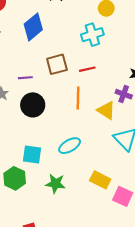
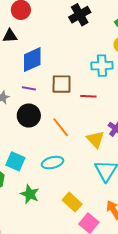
blue diamond: (33, 27) -> (32, 60), moved
orange line: (78, 98) -> (61, 127), moved, turned -55

